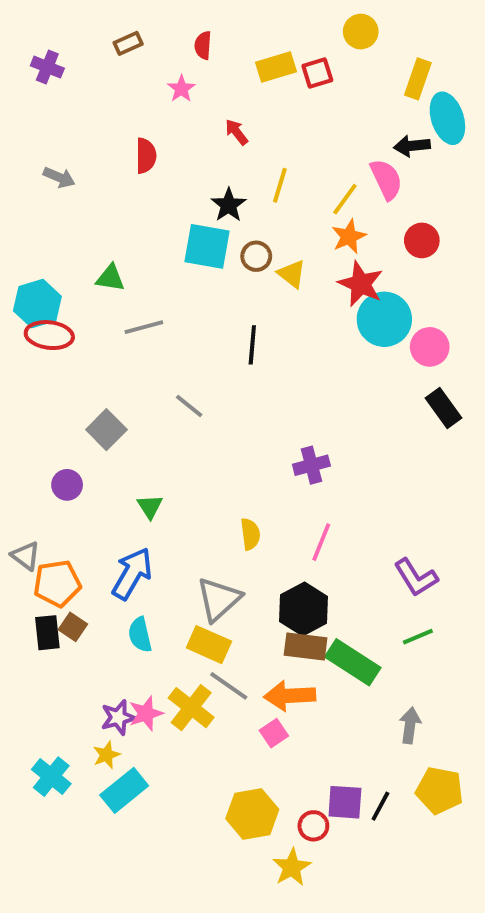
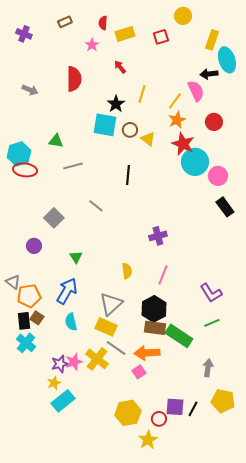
yellow rectangle: (276, 67) -> (125, 34), moved
red semicircle: (146, 156) -> (74, 79), size x1.4
cyan cross: (51, 777) -> (26, 343), moved

